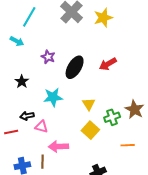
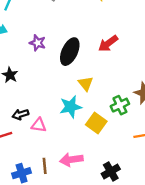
cyan star: (53, 97) -> (71, 107), moved
yellow triangle: (89, 104) -> (86, 84), moved
pink arrow: (58, 147) -> (71, 160), moved

